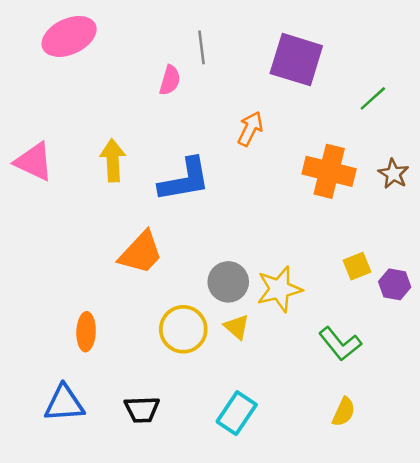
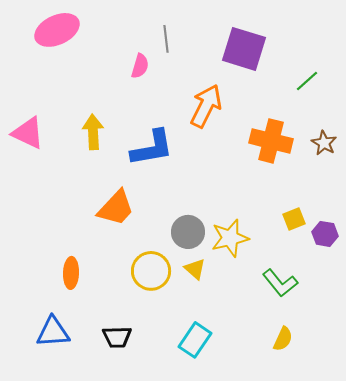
orange arrow: (250, 129) -> (206, 106), size x1.5

